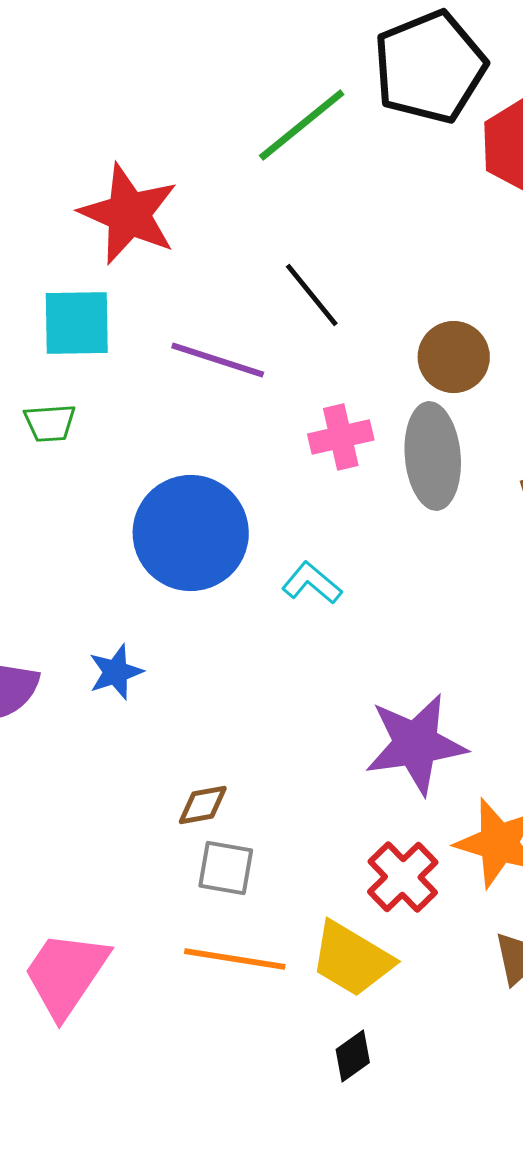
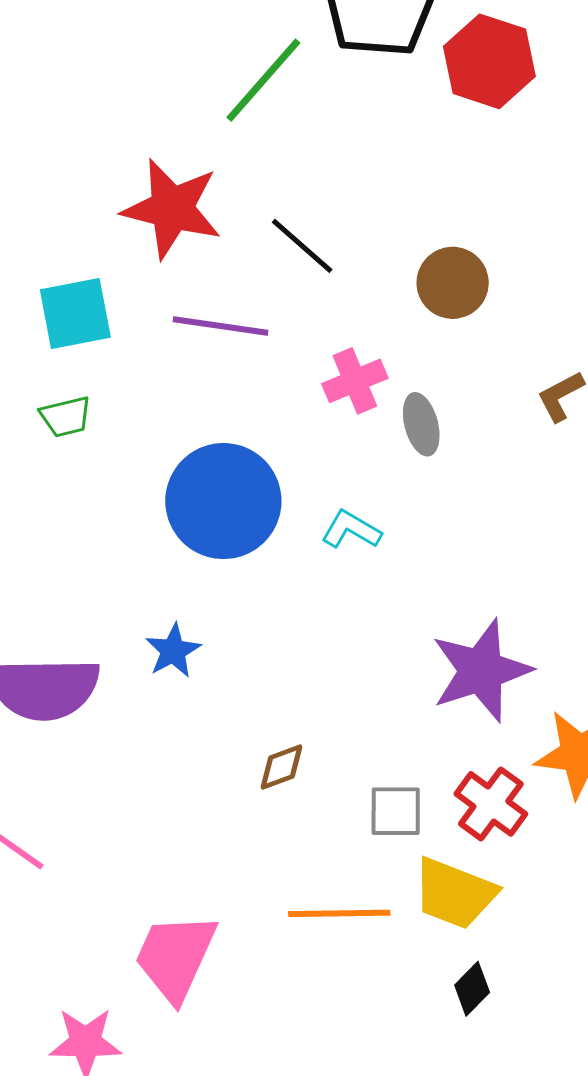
red star: (129, 214) -> (172, 209), moved
gray ellipse: (433, 456) -> (421, 424), moved, size x0.6
gray square: (226, 868) -> (396, 811), moved

